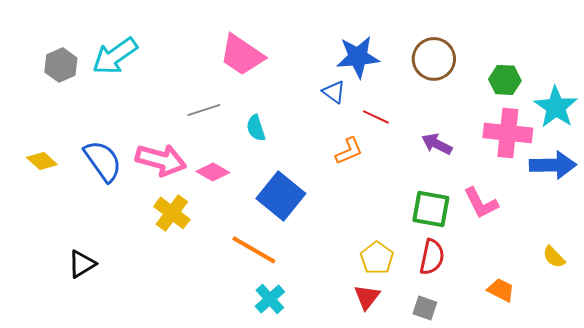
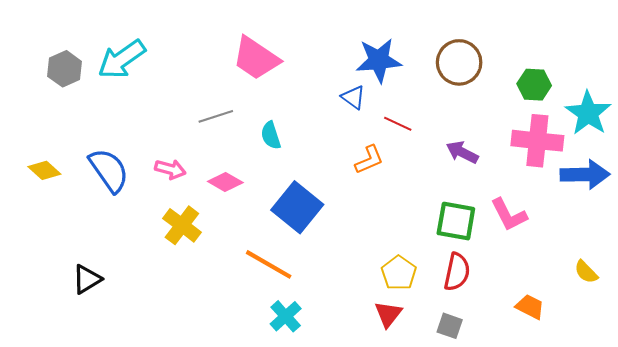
pink arrow: (161, 160) -> (170, 169), size x0.6

